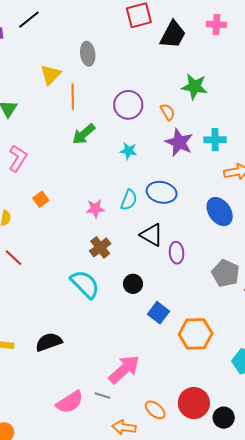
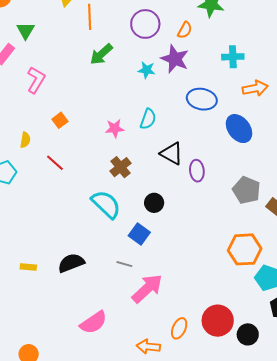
orange semicircle: (168, 112) -> (185, 30), turned 60
purple star: (179, 142) -> (175, 59), moved
blue ellipse: (162, 192) -> (202, 99), moved
red line: (14, 258) -> (55, 163), moved
blue square: (158, 313) -> (139, 234), moved
orange hexagon: (196, 334) -> (245, 249), moved
gray line: (102, 395) -> (124, 264), moved
orange ellipse: (155, 410) -> (179, 328), turned 75

